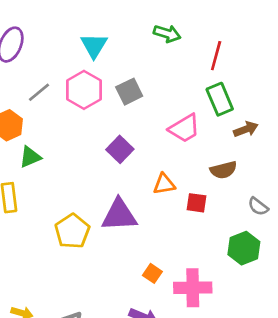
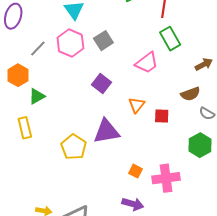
brown arrow: (246, 129) -> (204, 64), moved
brown semicircle: (223, 170) -> (190, 94), moved
orange triangle: (164, 184) -> (137, 105), turned -36

